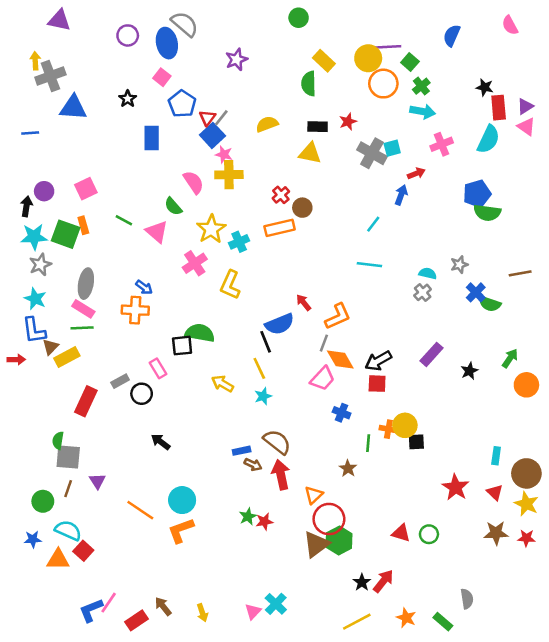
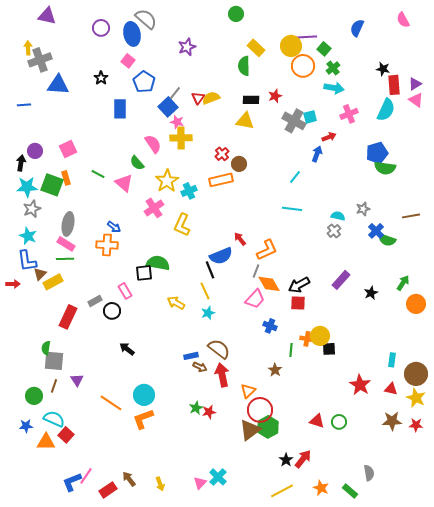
red triangle: (207, 118) -> (198, 98), moved
red triangle: (495, 492) -> (391, 389), turned -32

